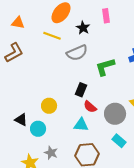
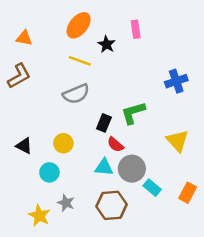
yellow line: (52, 36) -> (80, 61), moved
gray semicircle: (77, 53) -> (76, 94), moved
green L-shape: (105, 67) -> (133, 113), moved
gray circle: (115, 114) -> (132, 169), moved
black triangle: (21, 120) -> (24, 146), moved

